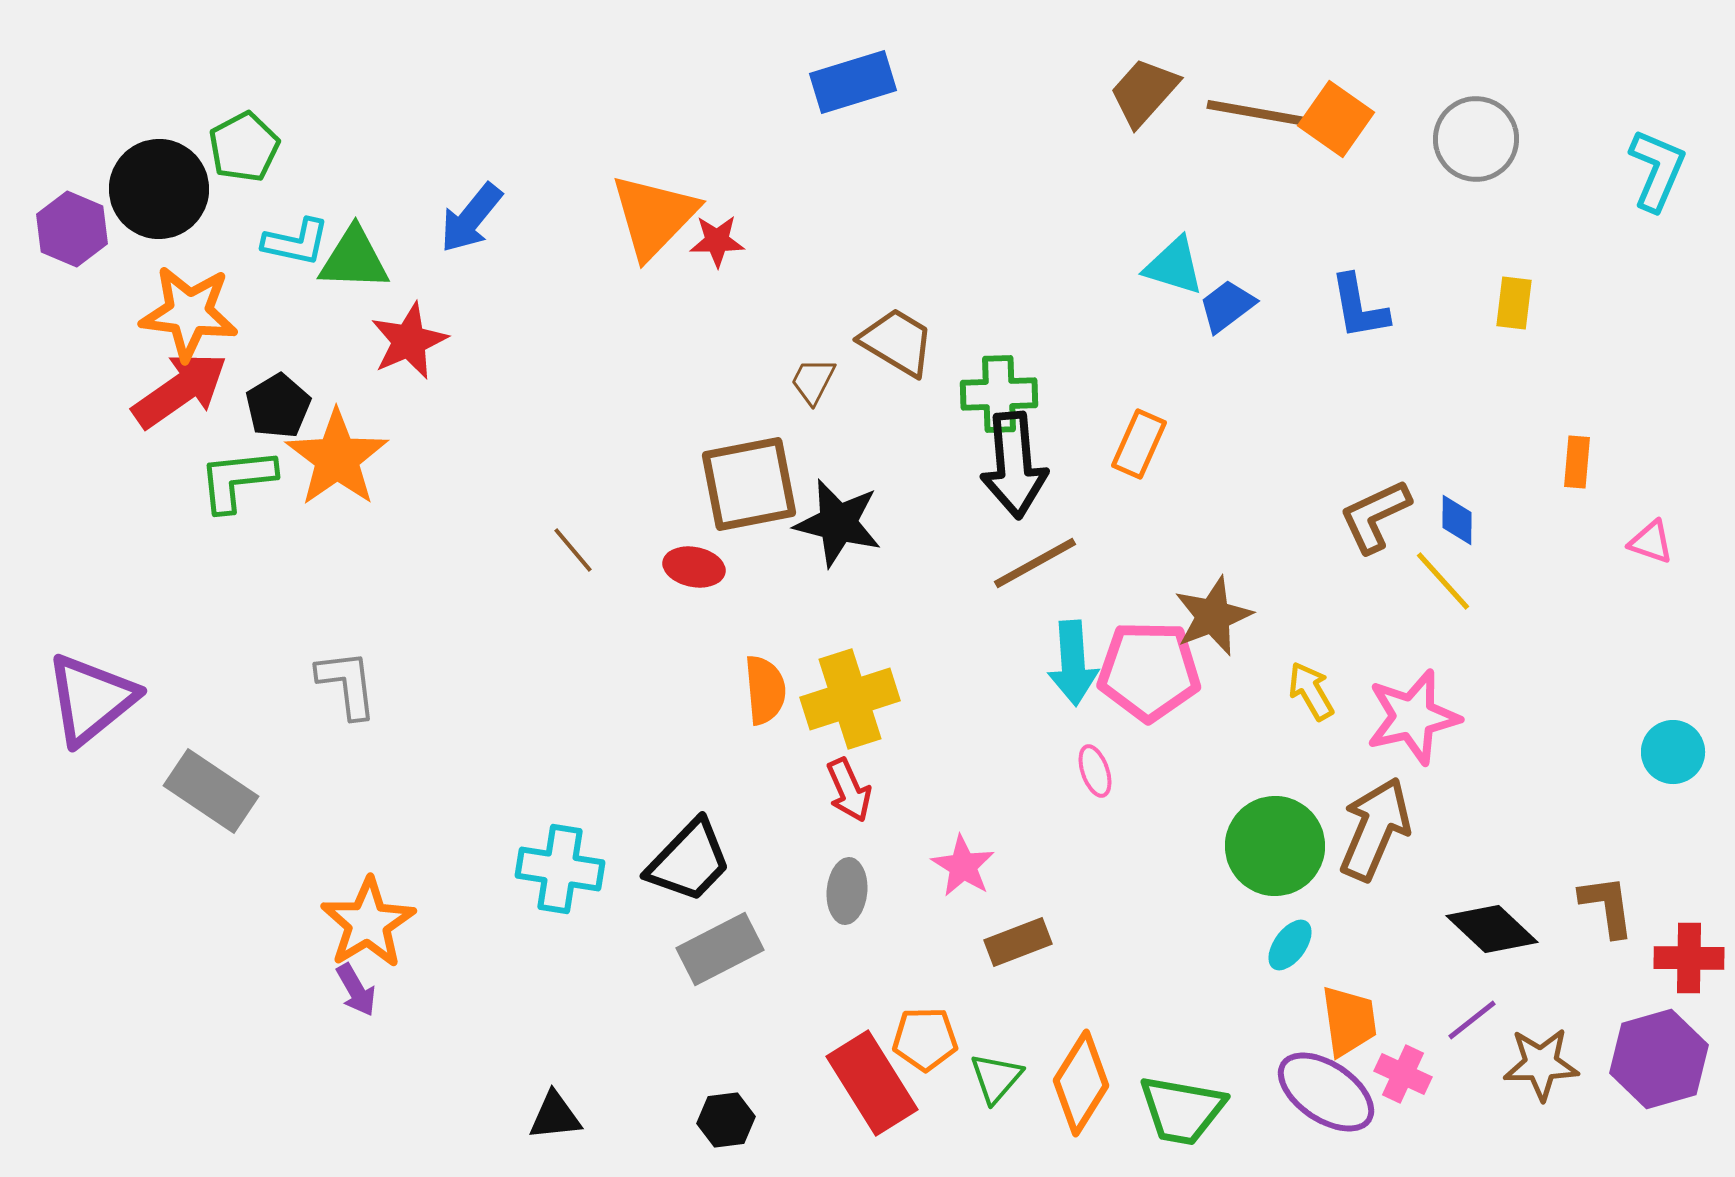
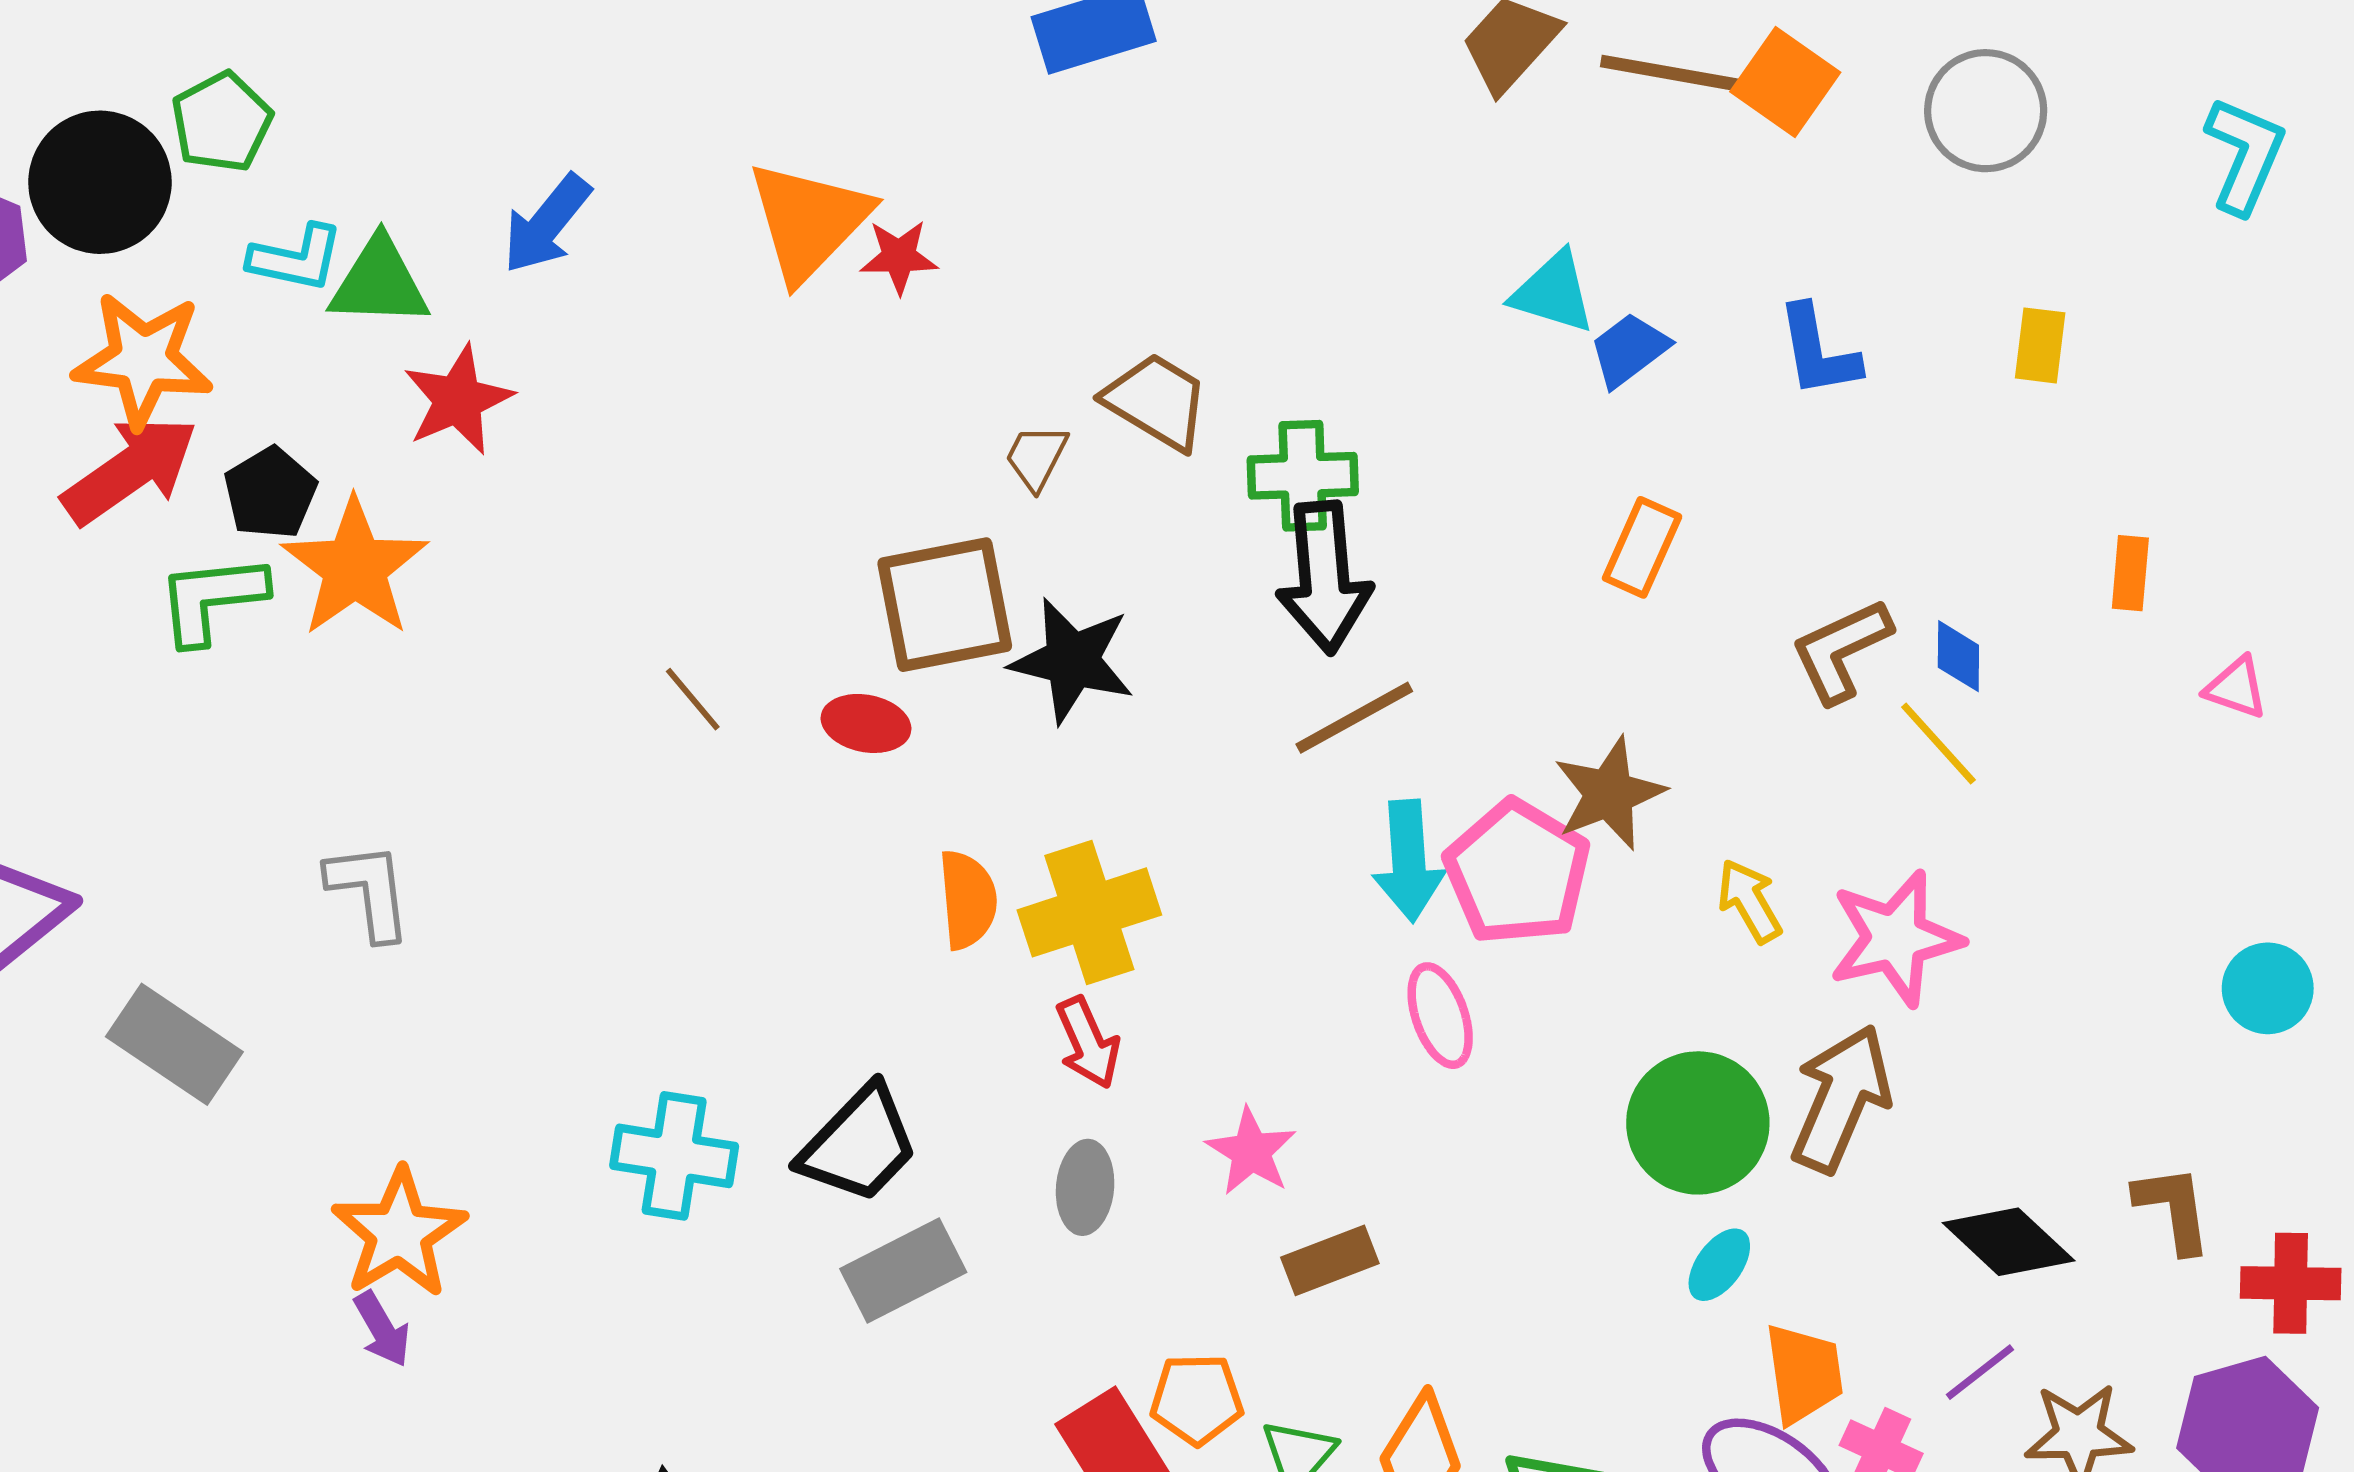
orange rectangle: (1139, 444) -> (1642, 547), moved
pink pentagon: (1149, 671) -> (1517, 872), turned 30
pink ellipse: (1095, 771) -> (1440, 1016), size x1.4

